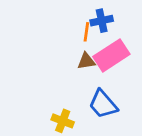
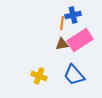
yellow cross: (63, 121) -> (39, 76), moved

